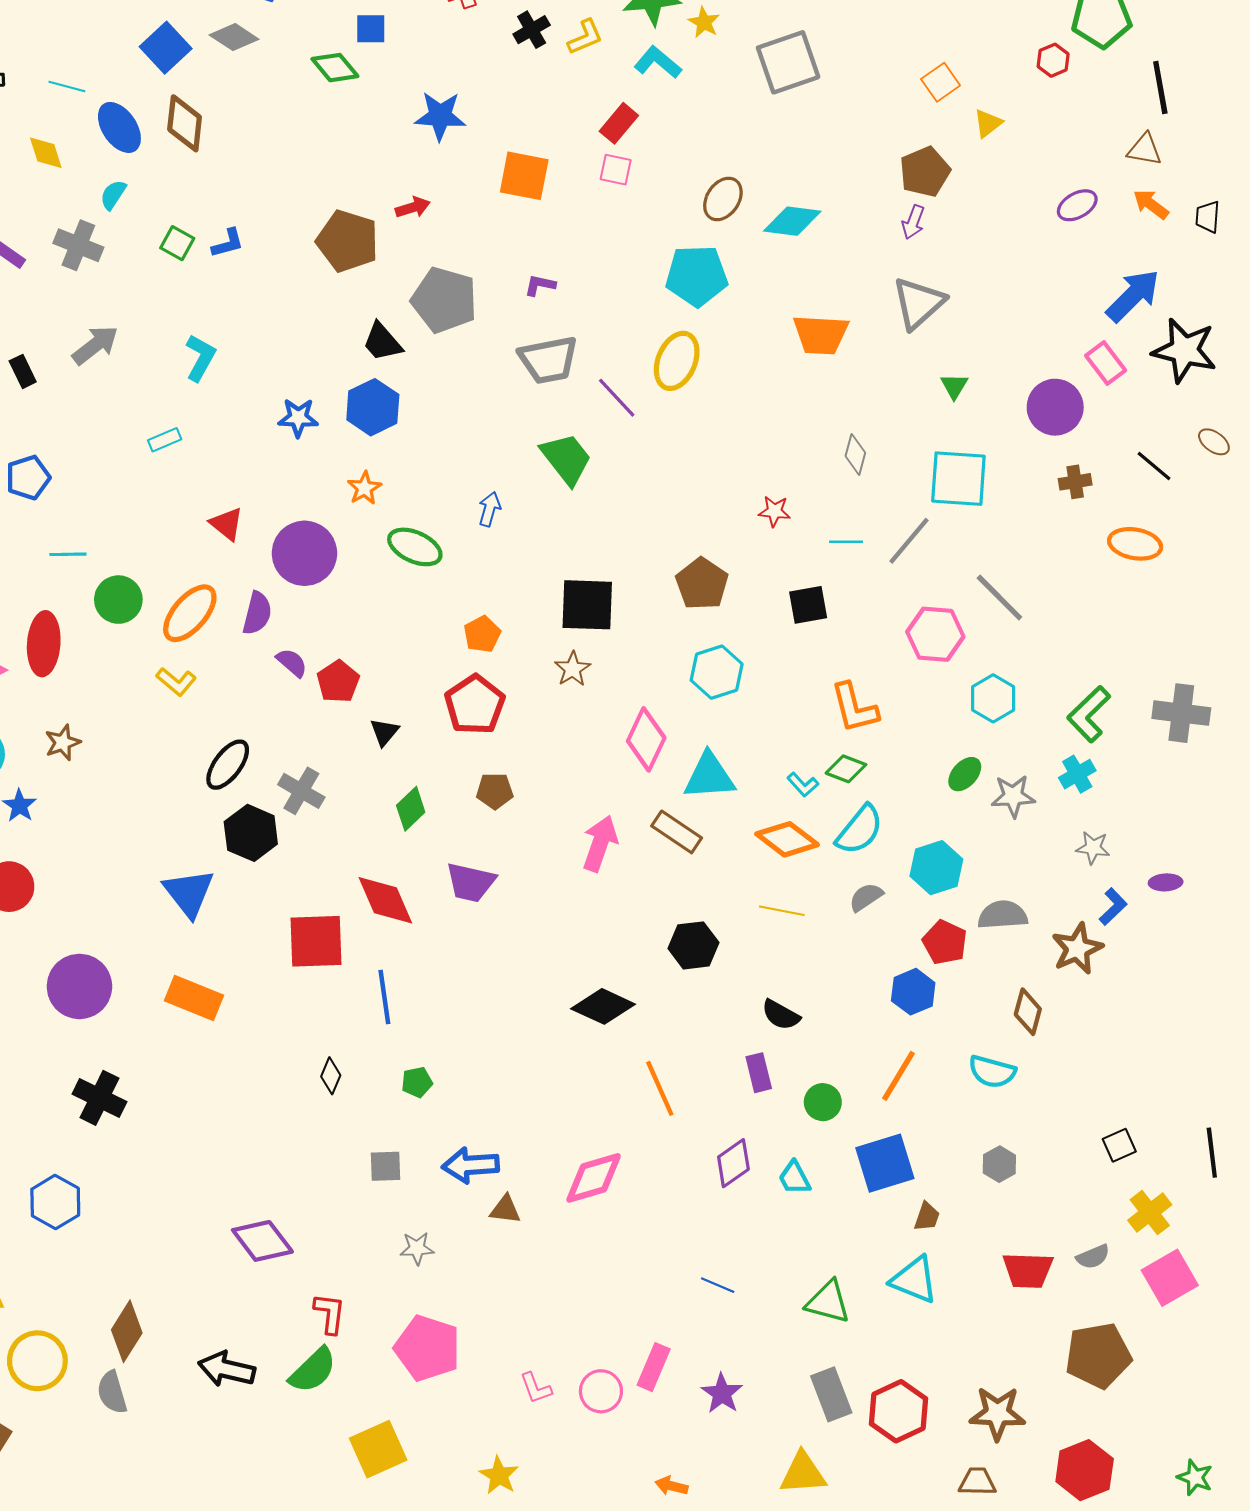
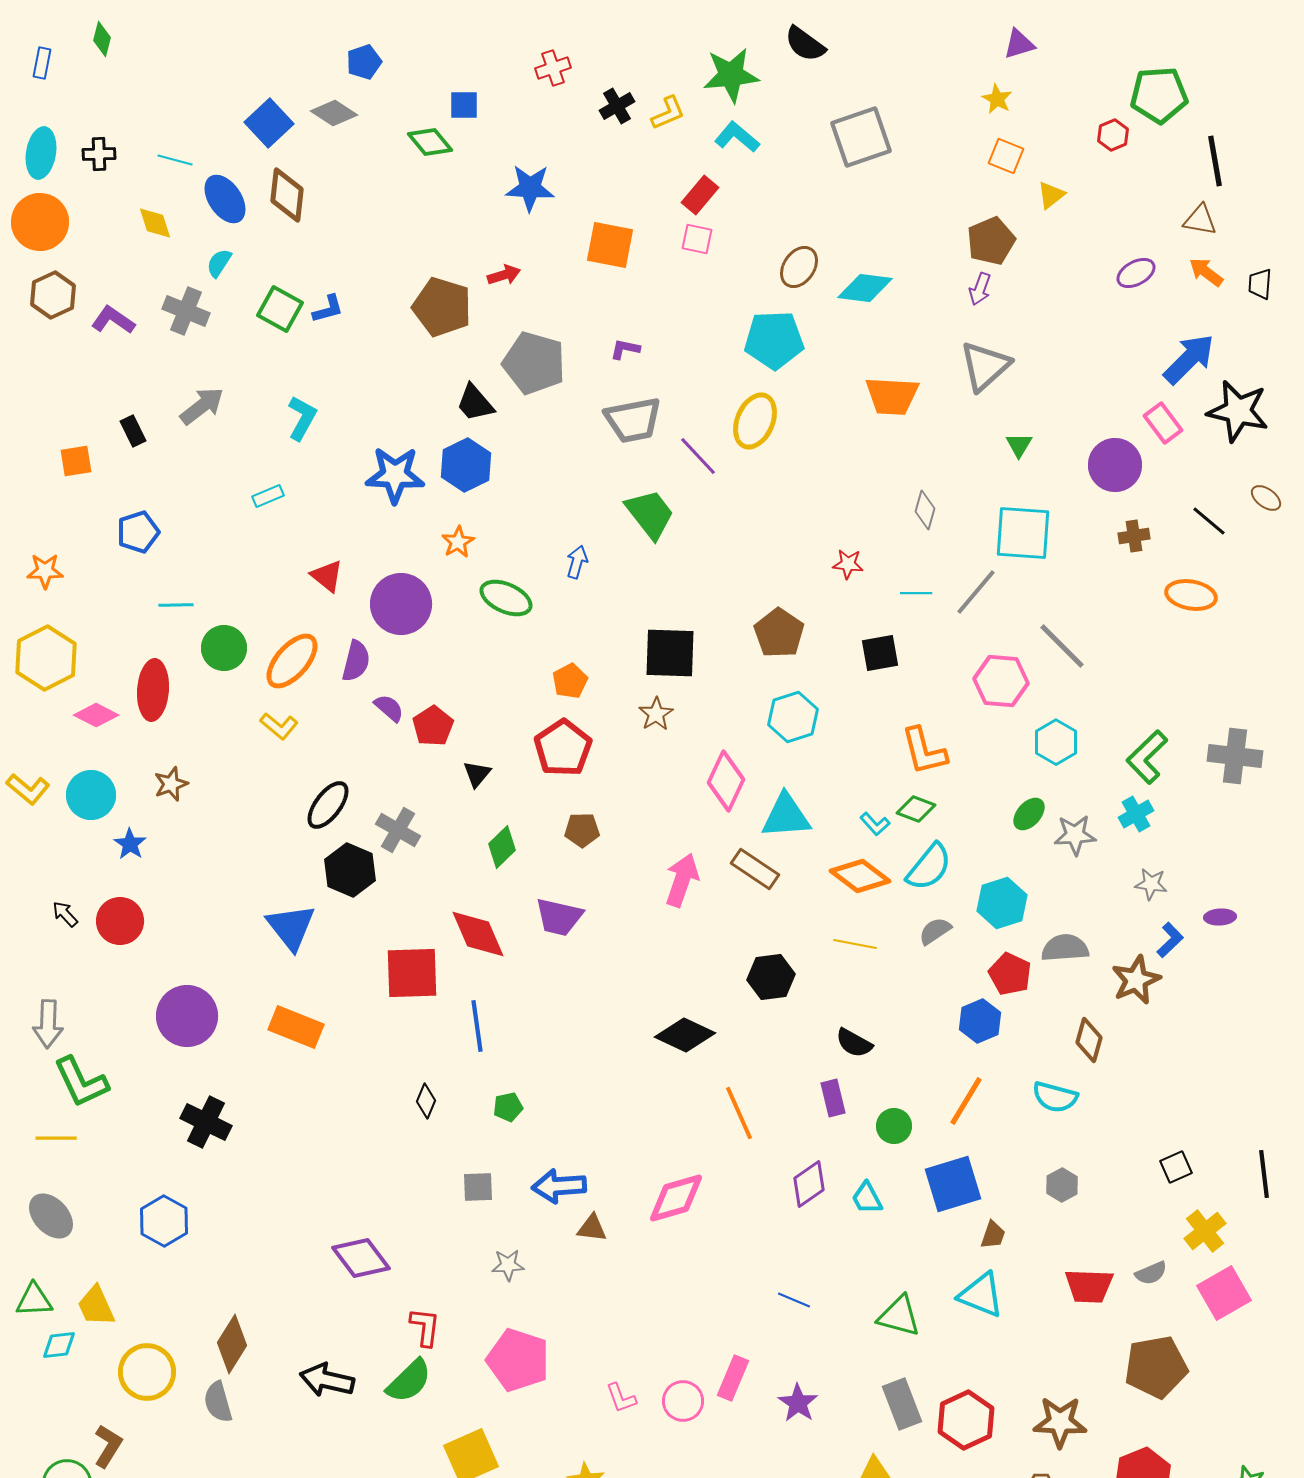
yellow star: (704, 22) -> (997, 99), moved
orange square: (941, 82) -> (1006, 156), turned -33
green square: (177, 243) -> (280, 309), size x1.4
blue star: (298, 418) -> (395, 475), size x1.5

